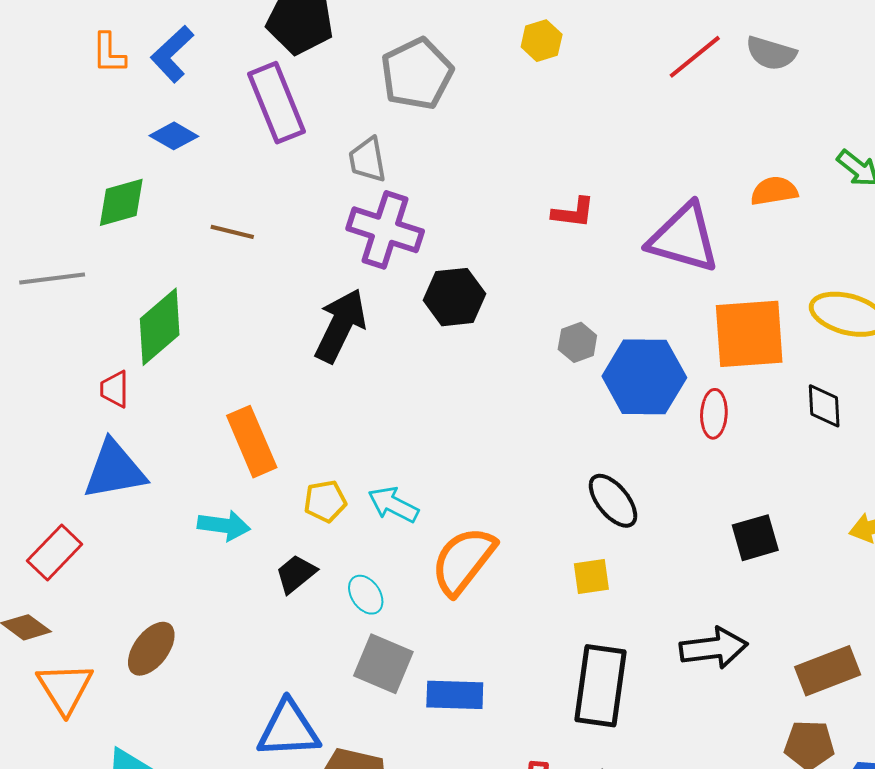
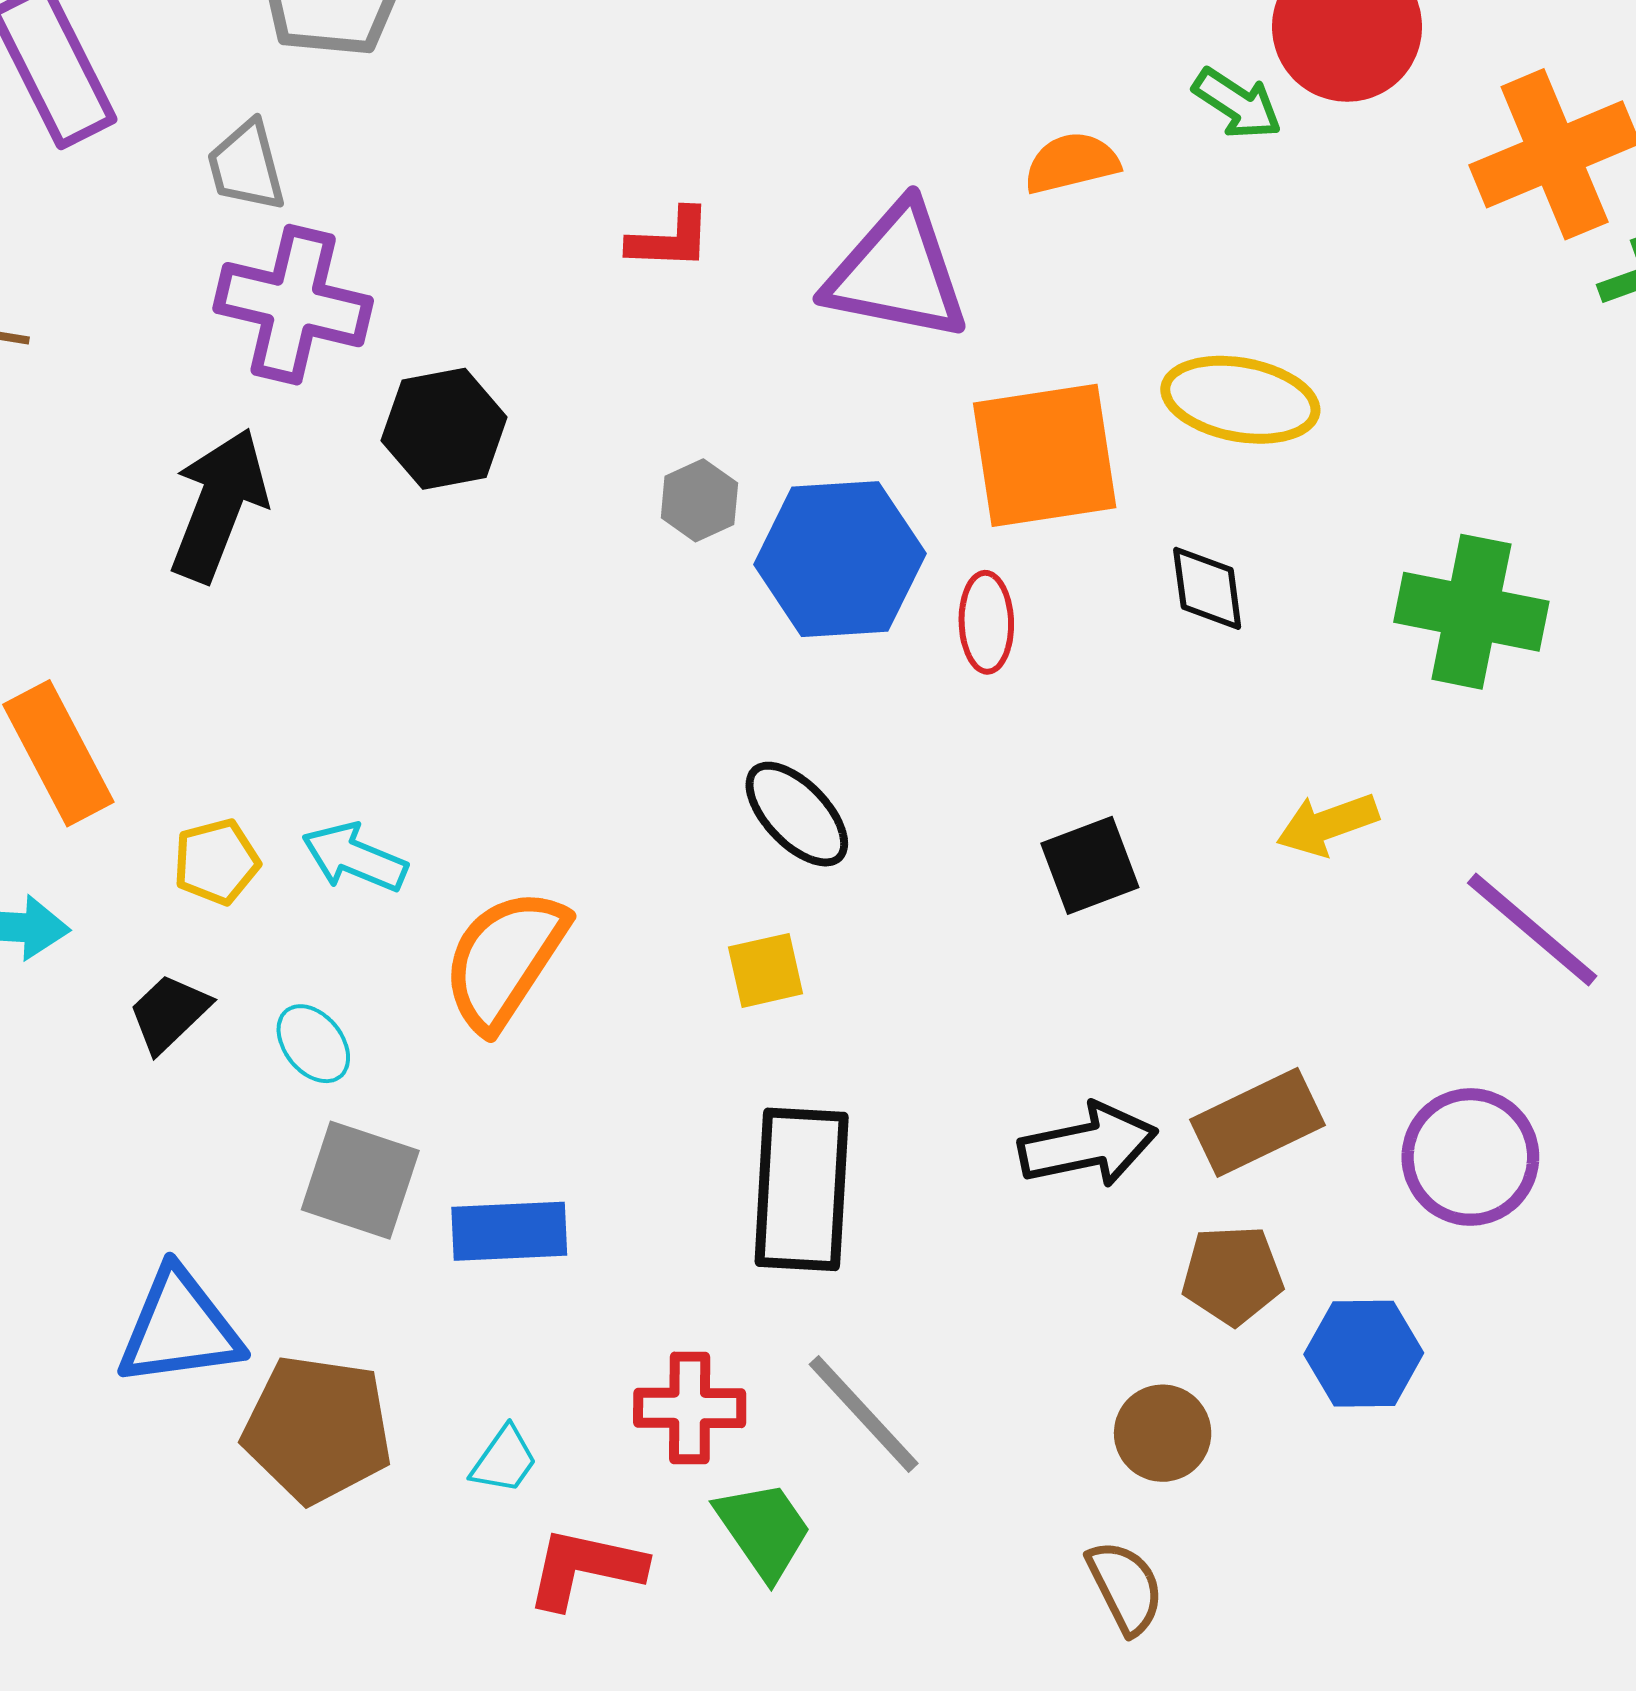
black arrow: (714, 648) -> (1088, 1145), moved

